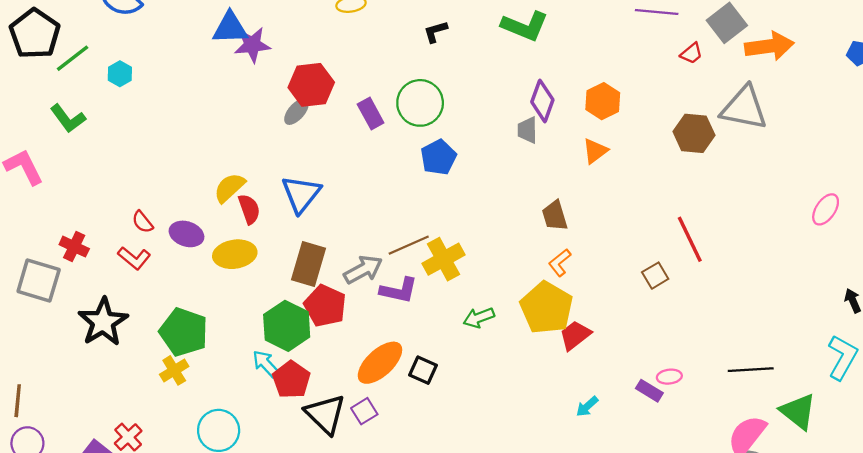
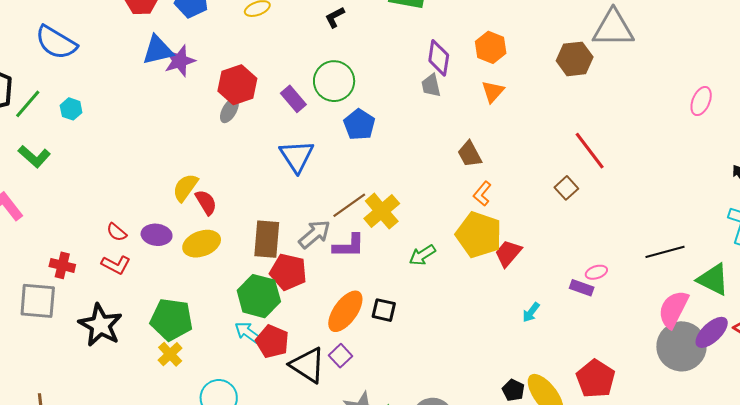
blue triangle: (301, 194) -> (297, 156), moved

